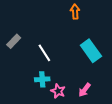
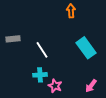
gray rectangle: (14, 41) -> (13, 39), turned 40
pink arrow: (85, 90) -> (91, 86), moved

